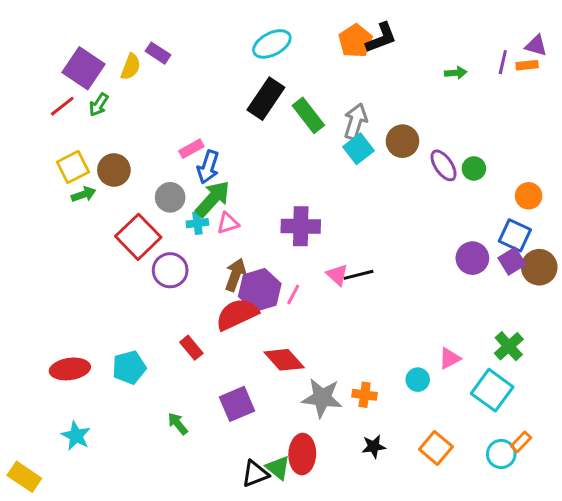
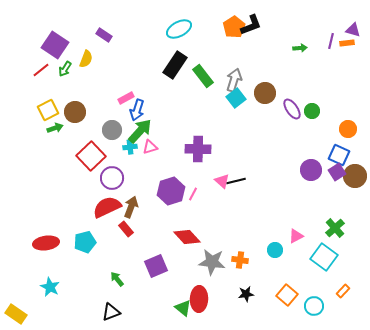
yellow semicircle: (131, 67) -> (86, 59), moved
brown arrow: (235, 275) -> (131, 207), moved
red semicircle: (237, 314) -> (107, 207), moved
cyan circle: (501, 454) -> (314, 306), moved
black triangle: (255, 474) -> (111, 312), moved

